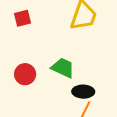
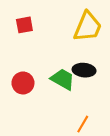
black ellipse: (83, 92) -> (84, 70), moved

